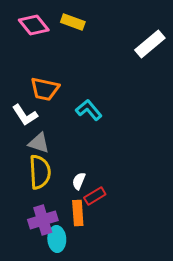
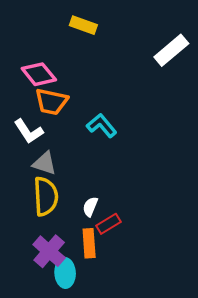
pink diamond: (34, 25) -> (39, 74), moved
purple cross: (43, 220) -> (49, 251), turned -32

